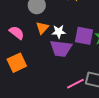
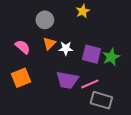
purple trapezoid: (61, 49) -> (67, 80), moved
pink line: (75, 84) -> (90, 84), moved

